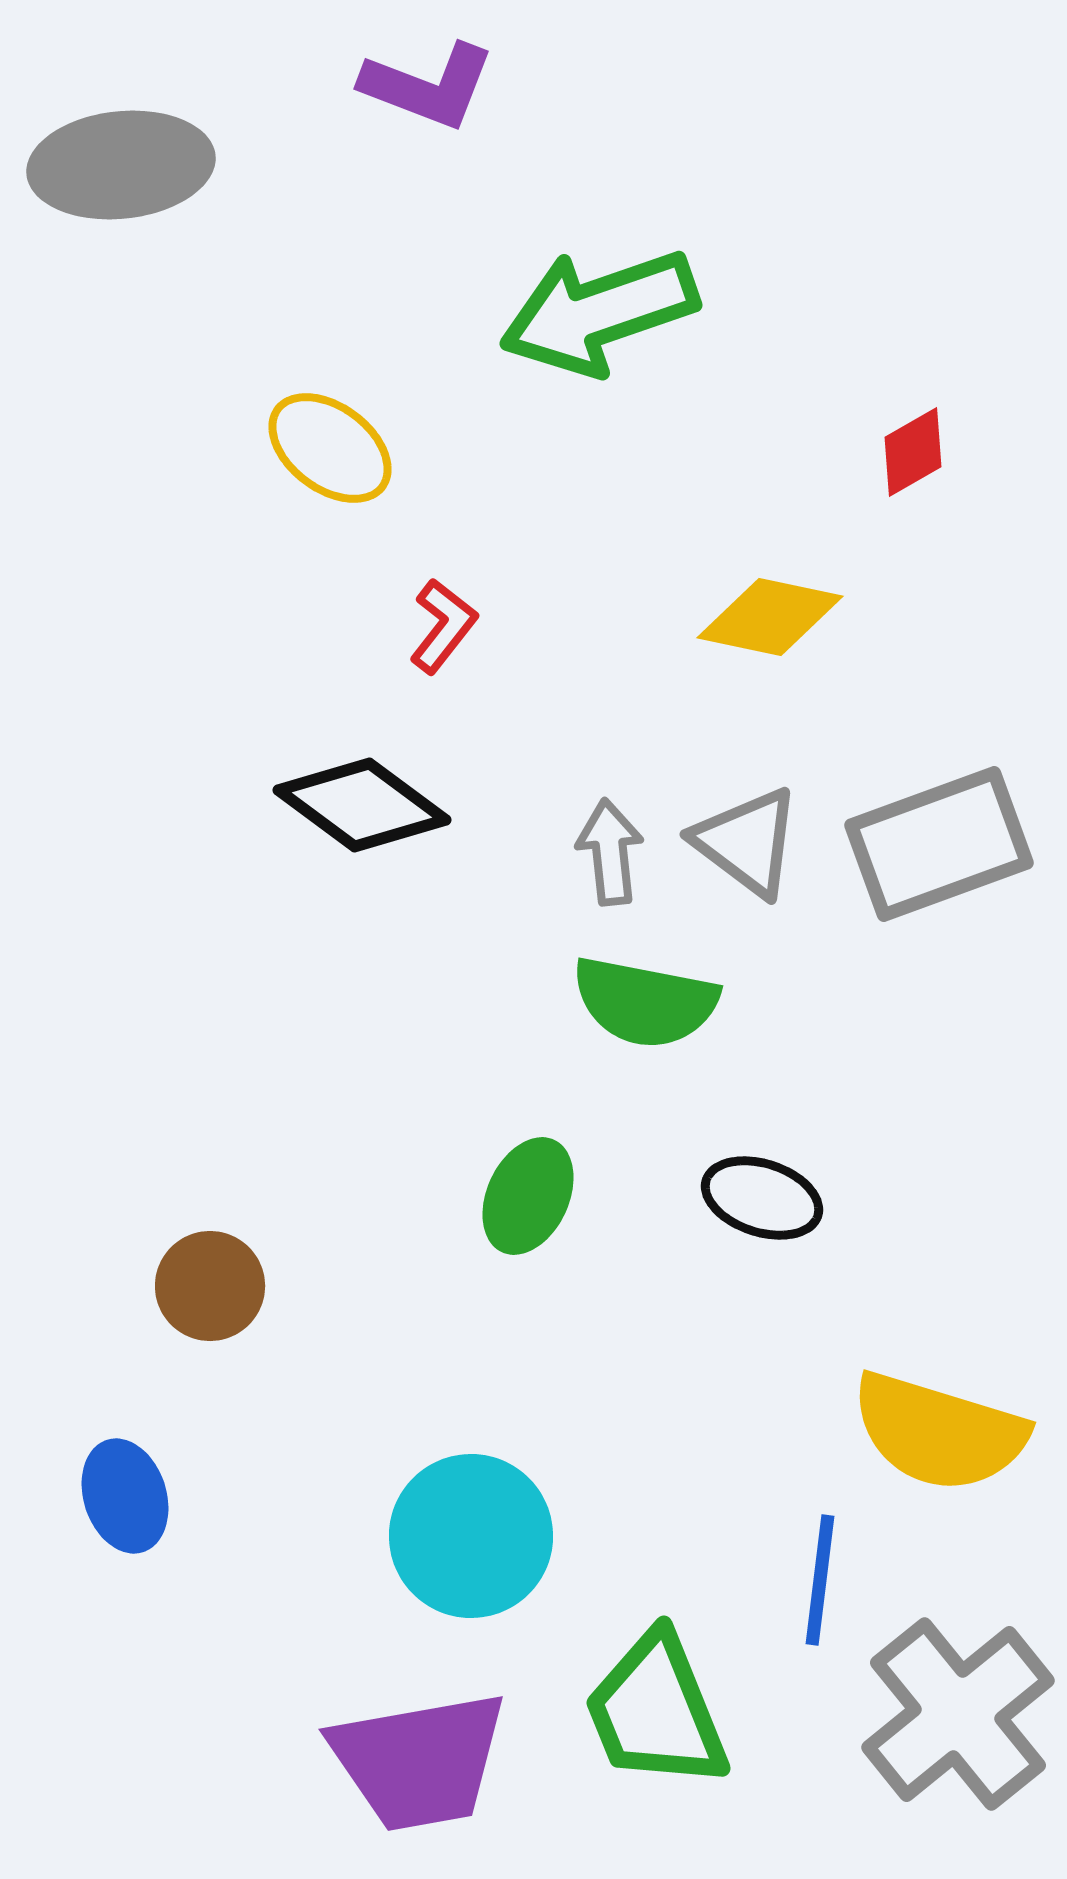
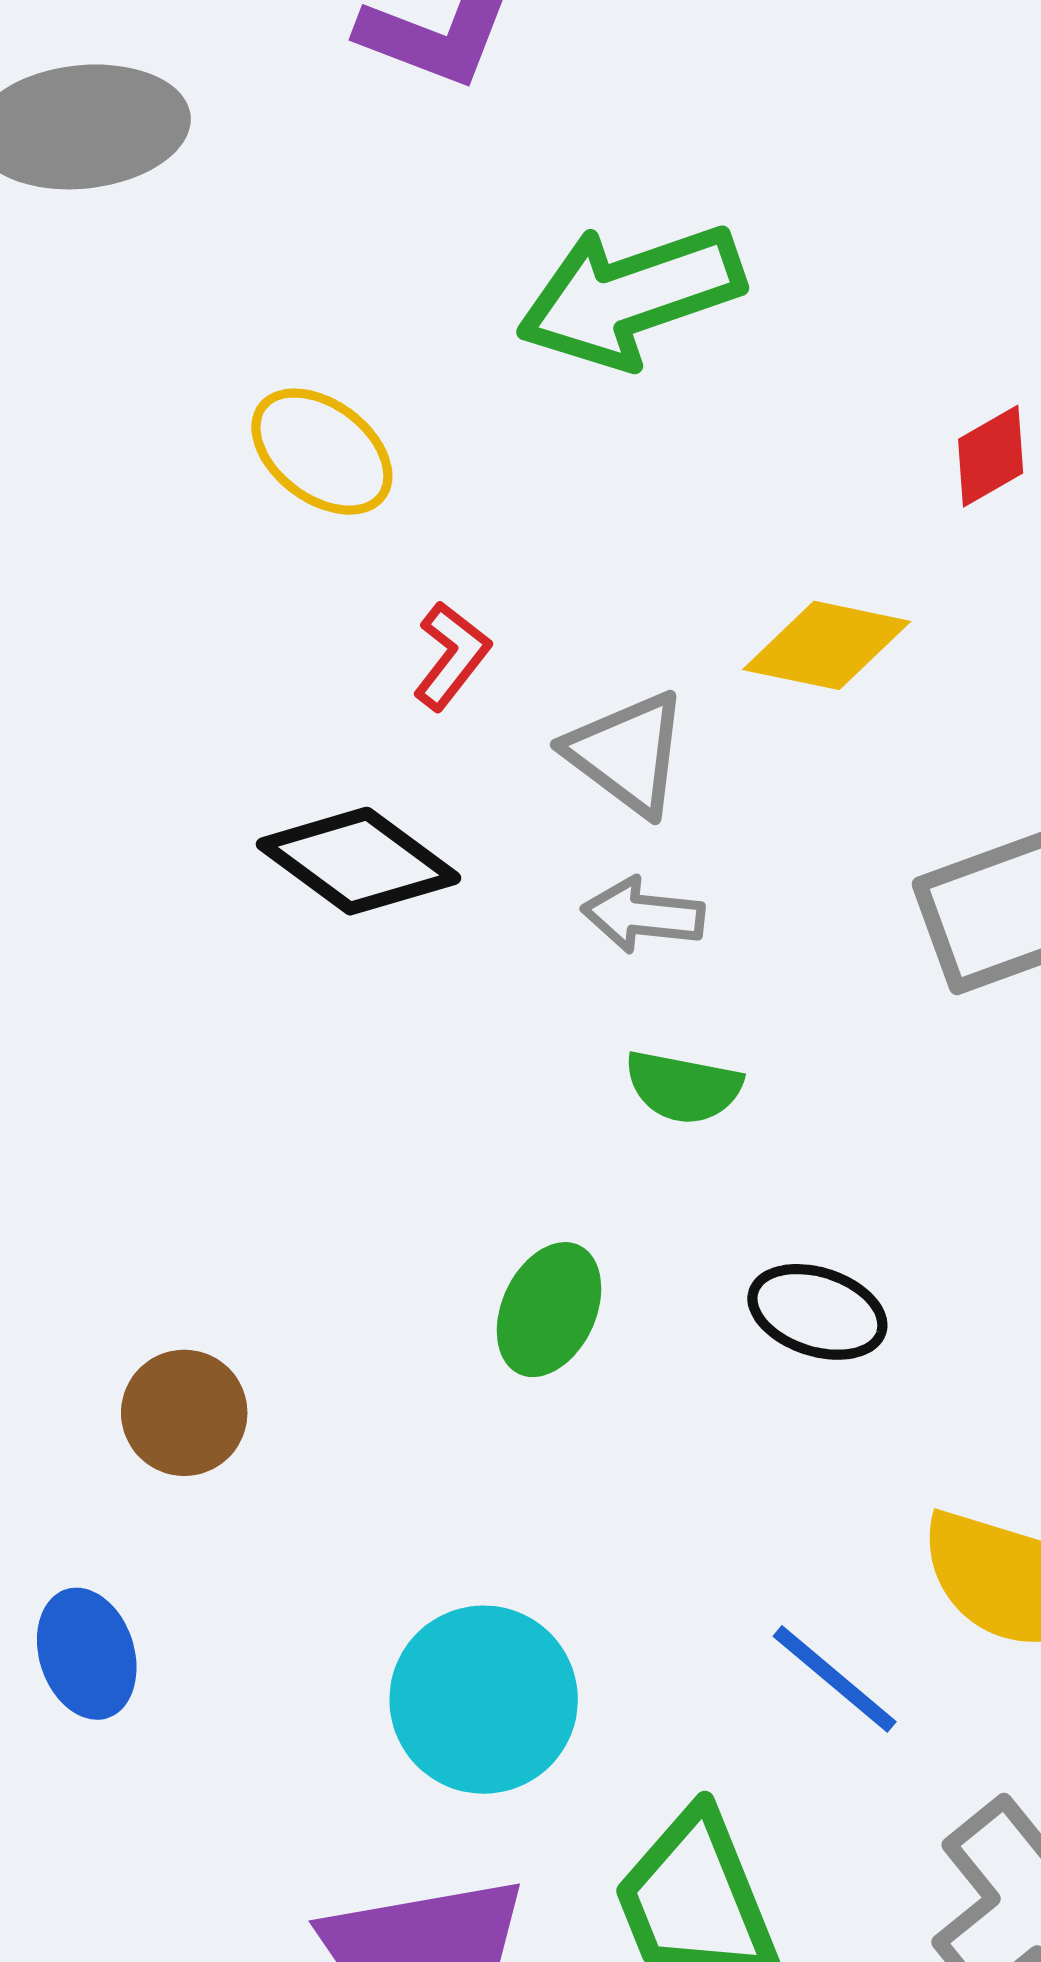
gray triangle: (747, 842) -> (627, 753), moved
gray arrow: (610, 852) -> (643, 915), turned -78
green semicircle: (645, 1002) -> (683, 1087), size x0.7
blue line: (820, 1580) -> (835, 1679), moved, turned -57

